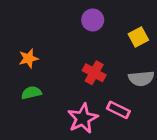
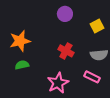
orange star: (29, 58) -> (20, 41), size x1.5
pink rectangle: (118, 110) -> (92, 77), moved

